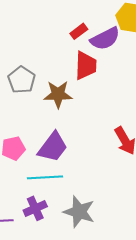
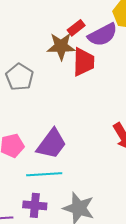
brown star: (58, 94) -> (61, 46), moved
purple cross: (35, 208) -> (35, 205), turned 30

